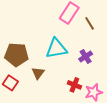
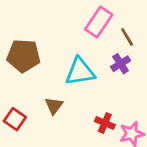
brown pentagon: (16, 55) -> (23, 56), moved
purple cross: (86, 57) -> (121, 64), moved

